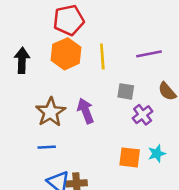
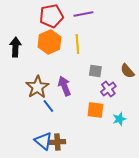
purple line: (149, 54) -> (83, 14), moved
blue line: (47, 147) -> (48, 106), moved, turned 56
orange square: (130, 157) -> (95, 110), moved

